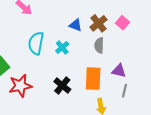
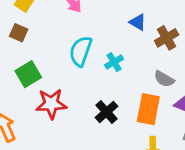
blue triangle: (76, 25) -> (138, 22), moved
gray semicircle: (99, 45) -> (164, 79), moved, turned -70

